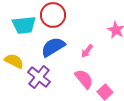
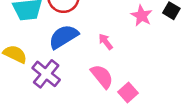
pink arrow: (87, 51) -> (106, 42), turned 104

